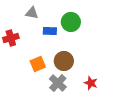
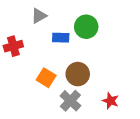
gray triangle: (32, 13) -> (39, 16), turned -40
orange square: (38, 64) -> (46, 78), turned -35

